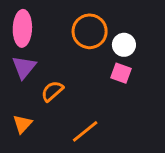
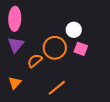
orange circle: (90, 31) -> (55, 48), moved
white circle: (124, 45) -> (74, 30), moved

